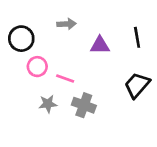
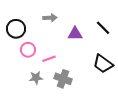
black line: (137, 37) -> (103, 28), turned -35
pink line: (65, 79) -> (49, 59), turned -40
black trapezoid: (137, 85) -> (103, 64), turned -95

